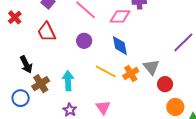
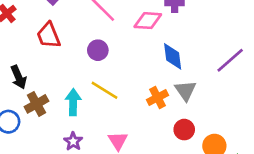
blue diamond: (120, 46) -> (173, 56), moved
yellow line: (106, 72) -> (104, 90), moved
red circle: (165, 84) -> (184, 130), moved

